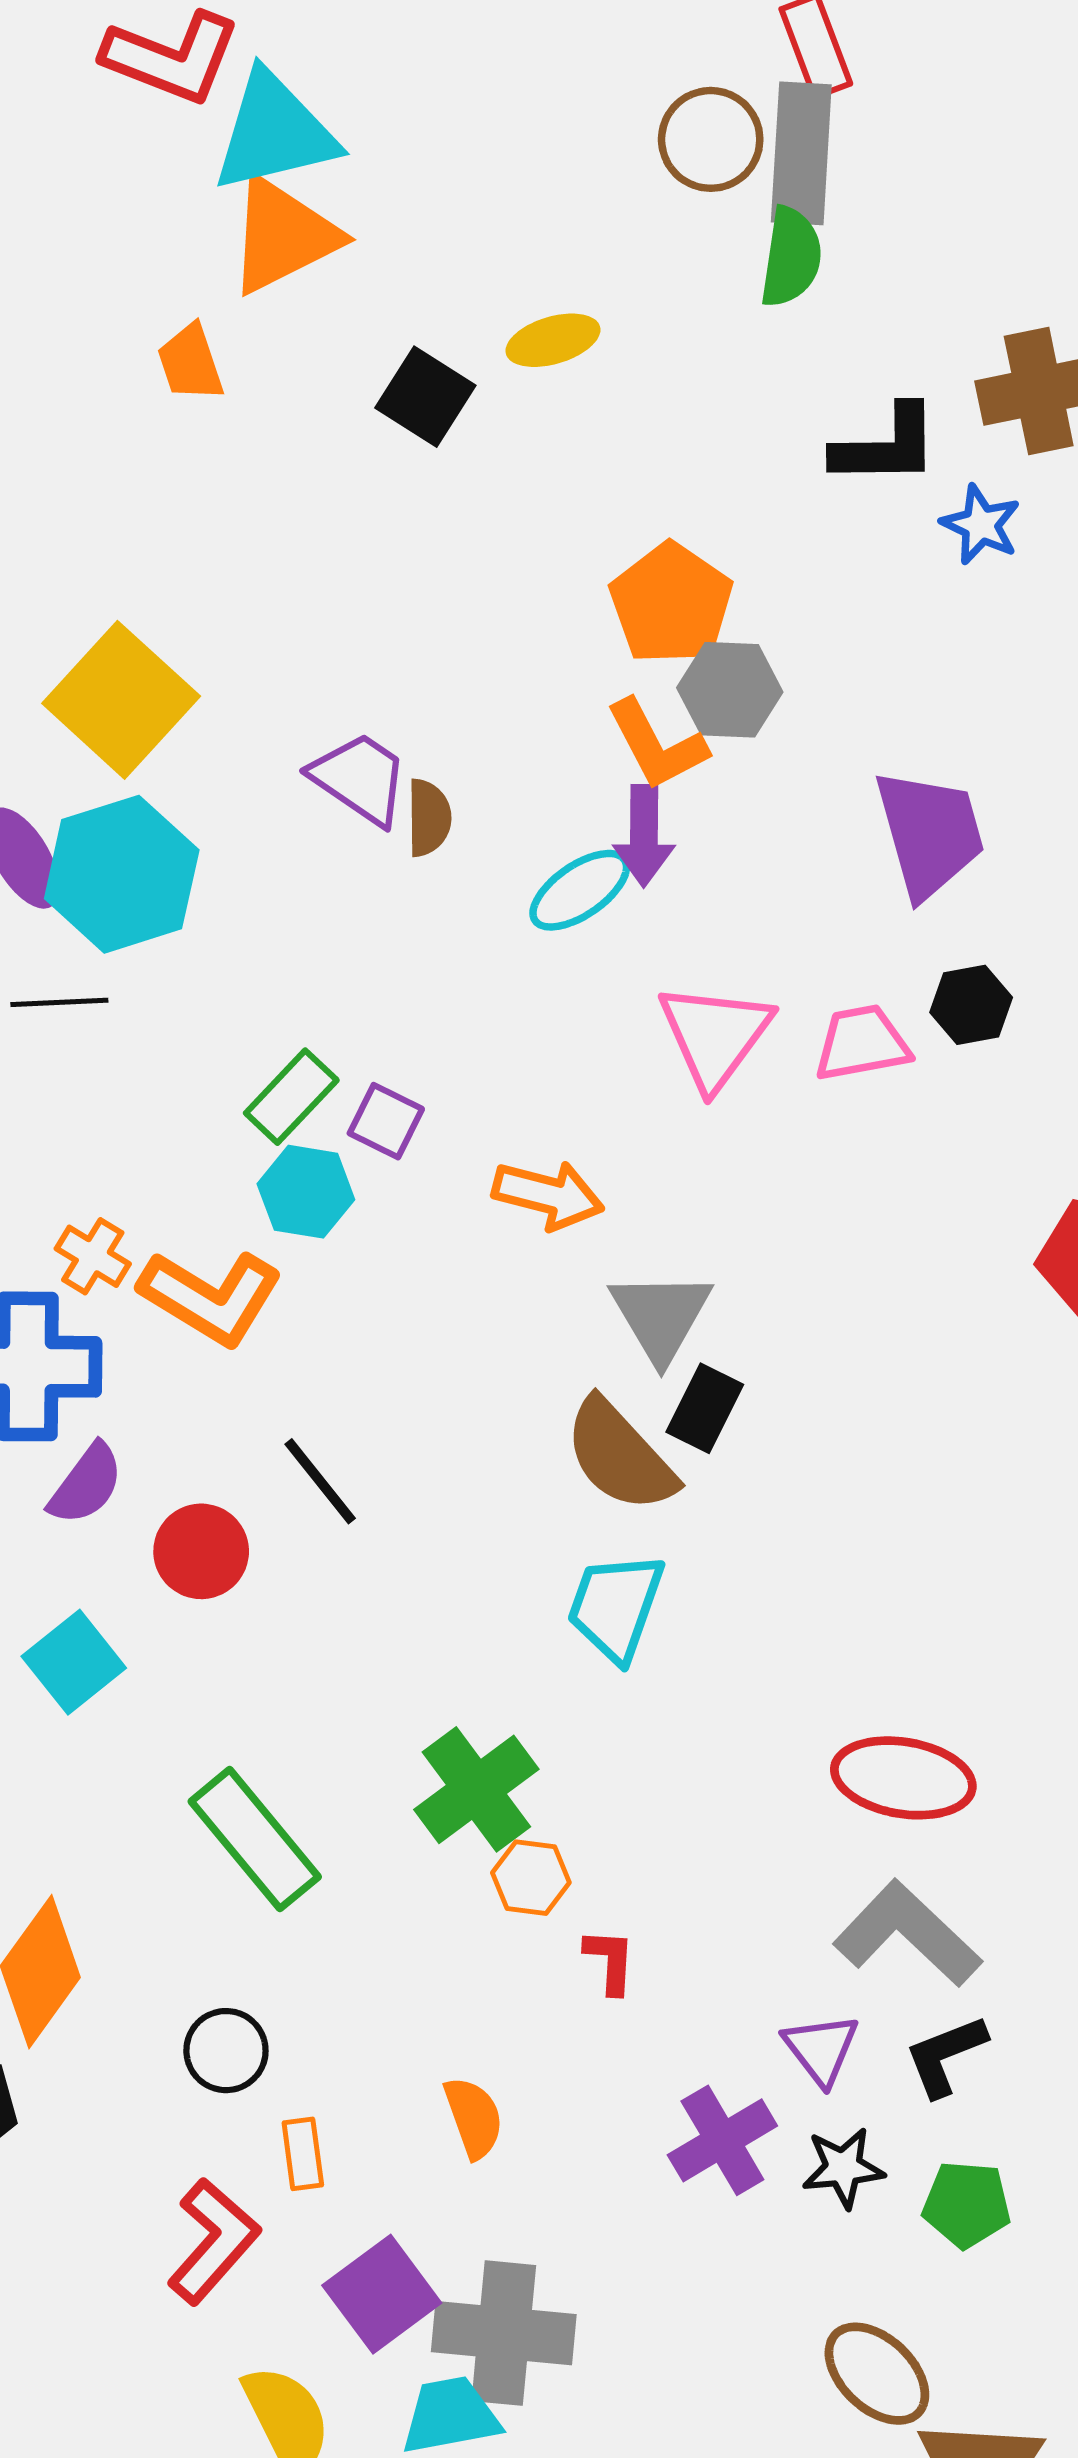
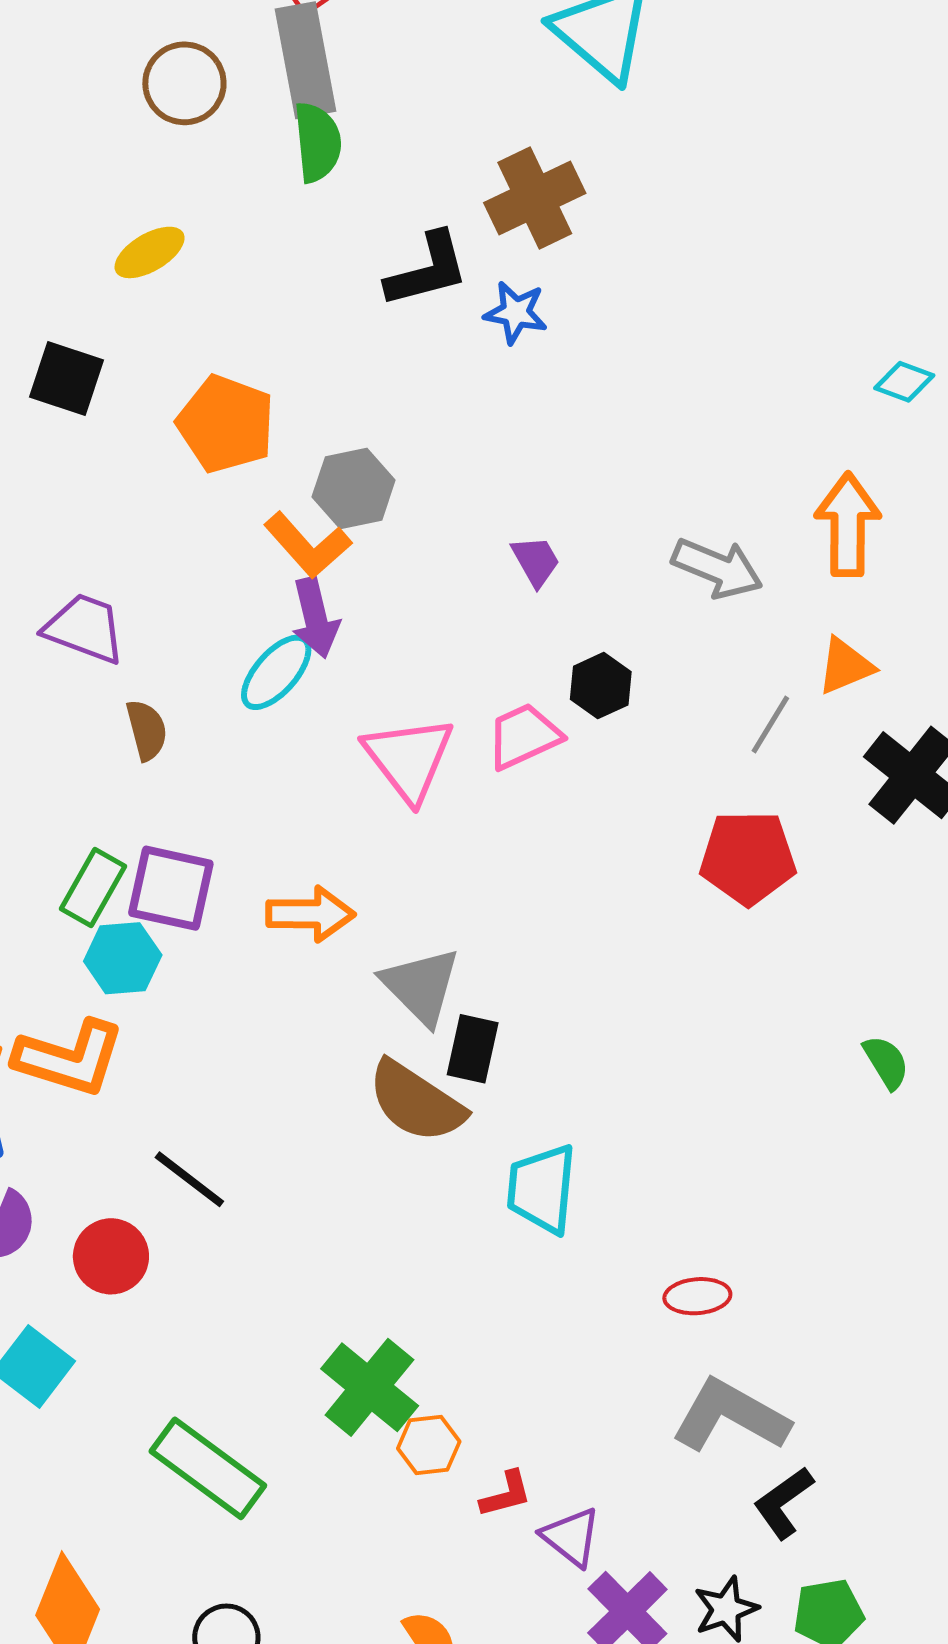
brown circle: (711, 139) -> (184, 83), moved
black square: (425, 397) -> (66, 379), moved
orange pentagon: (671, 604) -> (226, 424), moved
brown semicircle: (429, 818) -> (147, 730), moved
purple trapezoid: (930, 833) -> (536, 561), size x0.5
purple square: (386, 1121) -> (171, 888), size x1.5
cyan trapezoid: (616, 1607) -> (542, 1189), moved
red ellipse: (903, 1778) -> (697, 1296), size x0.6
red L-shape: (610, 1961) -> (506, 1494), turned 86
purple triangle: (821, 2049) -> (571, 1537), moved

